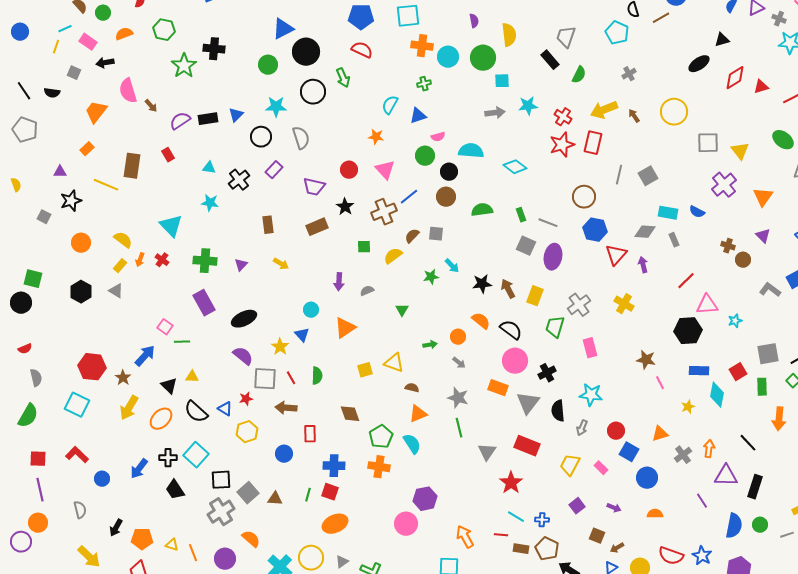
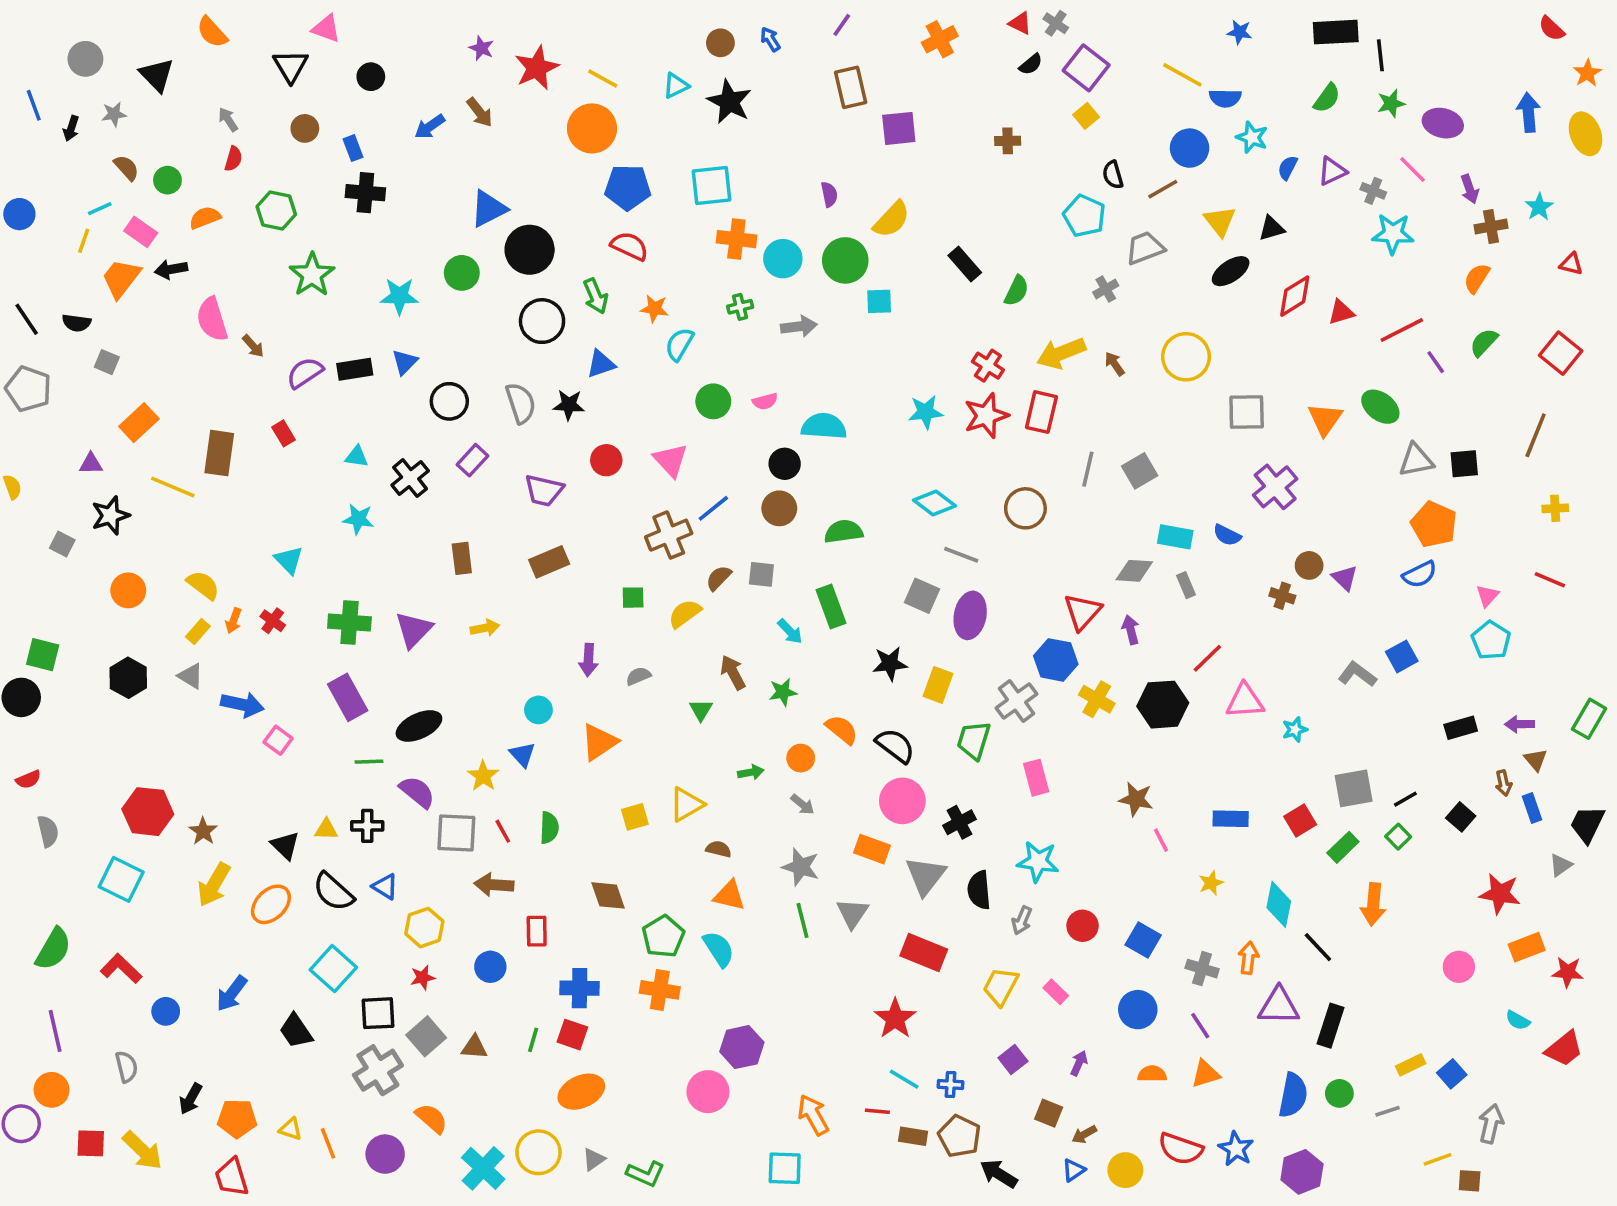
yellow semicircle: (509, 35) -> (892, 219), turned 50
gray trapezoid: (566, 37) -> (1145, 248), moved, turned 50
black cross: (214, 49) -> (365, 193), moved
gray square: (74, 73) -> (107, 362), moved
cyan star: (528, 106) -> (926, 412), moved
cyan star: (276, 107) -> (399, 296), moved
orange trapezoid: (96, 112) -> (121, 278), moved
gray arrow: (495, 113) -> (799, 326), moved
blue triangle: (418, 116) -> (601, 364), moved
orange star: (376, 137) -> (654, 309), moved
orange rectangle: (87, 149) -> (139, 423), size x1.5
yellow triangle: (740, 151) -> (1220, 221), moved
green circle: (425, 156) -> (713, 401), moved
cyan diamond: (515, 167) -> (934, 503), moved
orange triangle: (763, 197) -> (1325, 419), moved
black star: (345, 207) -> (569, 405), moved, turned -30
green rectangle: (521, 215) -> (831, 606), moved, size x1.6
cyan triangle: (171, 226) -> (289, 560), size x0.7
blue hexagon: (595, 230) -> (1056, 660), moved
brown circle: (743, 260) -> (1309, 565), moved
yellow arrow: (281, 264) -> (485, 628), turned -42
purple triangle: (241, 265) -> (414, 630), size x1.6
green star: (431, 277) -> (783, 692), moved
black star: (482, 284) -> (890, 664), moved
brown arrow: (508, 289) -> (733, 672), moved
black hexagon: (688, 331) -> (1163, 705), moved
green line: (182, 342) -> (369, 762), moved
blue arrow: (145, 356) -> (242, 705), moved, turned 60
yellow triangle: (394, 363) -> (687, 804), turned -50
green rectangle: (762, 387) -> (1343, 847), turned 48
cyan diamond: (717, 395) -> (1279, 904), moved
red star: (246, 399) -> (423, 977), moved
orange triangle: (418, 414) -> (729, 895), turned 36
green semicircle: (28, 416) -> (53, 949), moved
orange triangle: (660, 434) -> (1206, 1074), moved
gray triangle: (487, 452) -> (852, 913), moved
blue square: (629, 452) -> (1143, 940), moved
gray cross: (683, 455) -> (1202, 969), turned -36
black cross: (168, 458) -> (367, 826), moved
red square: (38, 459) -> (91, 1143), moved
purple line: (702, 501) -> (1200, 1026), moved
purple arrow: (614, 508) -> (1079, 1063), turned -88

